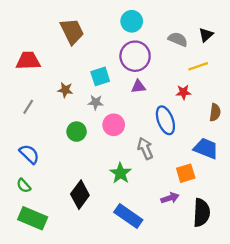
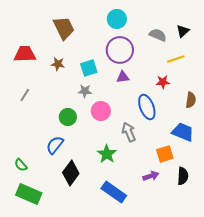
brown star: (65, 90) -> (58, 64), moved
blue semicircle: (29, 154) -> (55, 145), moved, turned -96
black semicircle: (201, 213) -> (183, 176), moved, size x0.7

